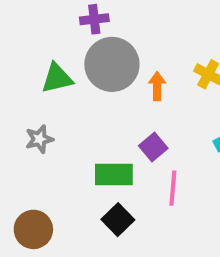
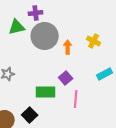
green triangle: (57, 78) -> (17, 27), moved
black square: (118, 220) -> (30, 115), moved

